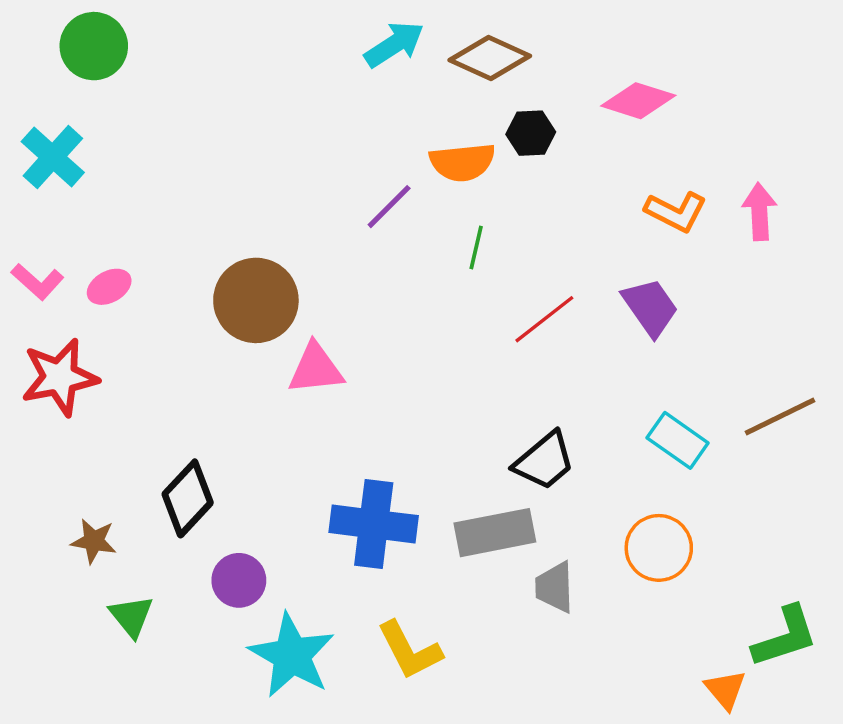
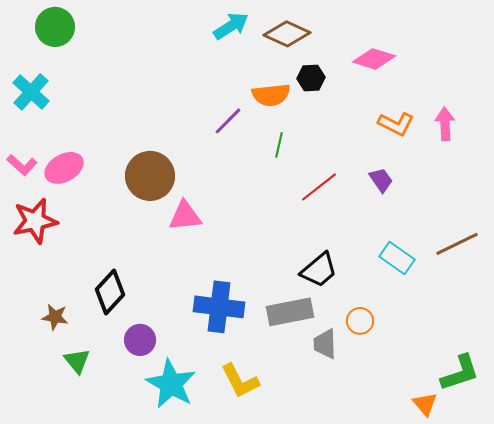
pink ellipse: (109, 287) -> (64, 168), size x1.5
purple trapezoid: (650, 307) -> (381, 180), size x0.7
orange circle: (659, 548) -> (360, 321), moved, size x0.7

